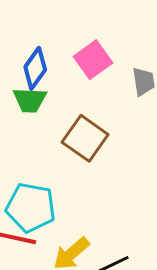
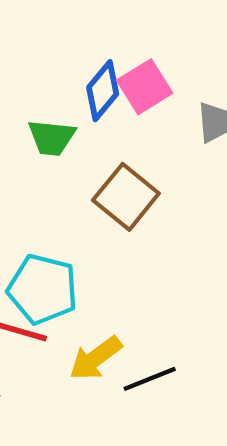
blue diamond: (35, 68) -> (103, 91), moved

